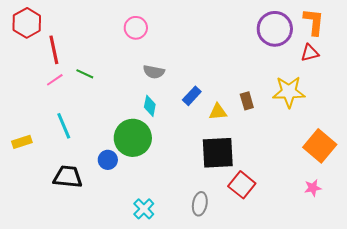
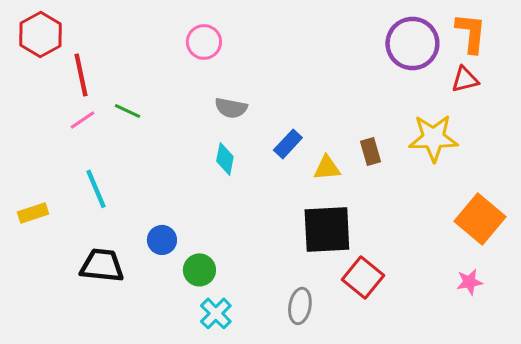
green circle: (133, 138) -> (199, 270), moved, size x0.6

